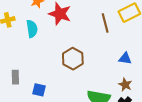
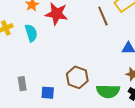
brown hexagon: (73, 59) -> (77, 77), moved

